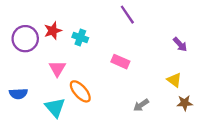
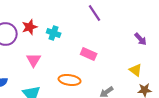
orange ellipse: (80, 91) -> (70, 80), moved, turned -40

